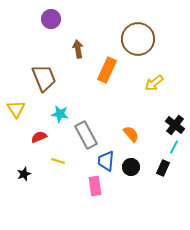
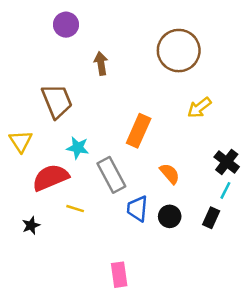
orange rectangle: (107, 70) -> (139, 131), moved
red semicircle: (39, 137) -> (50, 178), size x1.8
pink rectangle: (95, 186) -> (119, 275), moved

